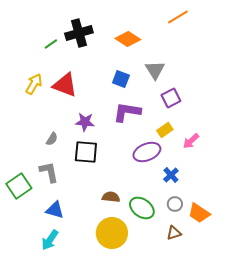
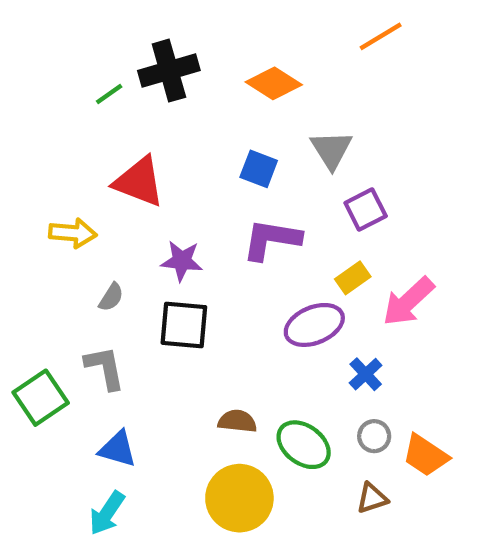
yellow arrow: (34, 84) -> (73, 233), moved, turned 65
pink arrow: (191, 141) -> (408, 301), size x1.5

